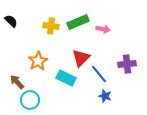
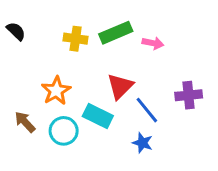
blue star: (105, 96) -> (142, 143), moved
cyan circle: (30, 100) -> (64, 131), moved

